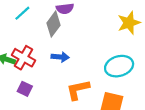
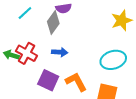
purple square: (25, 89) -> (48, 80), moved, size x1.5
orange L-shape: (78, 90) -> (76, 82), turned 75

